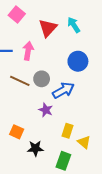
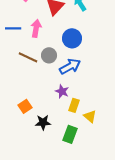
blue circle: (78, 61) -> (72, 38), moved
purple star: (46, 110) -> (62, 91), moved
orange square: (17, 132) -> (25, 106), turned 32

